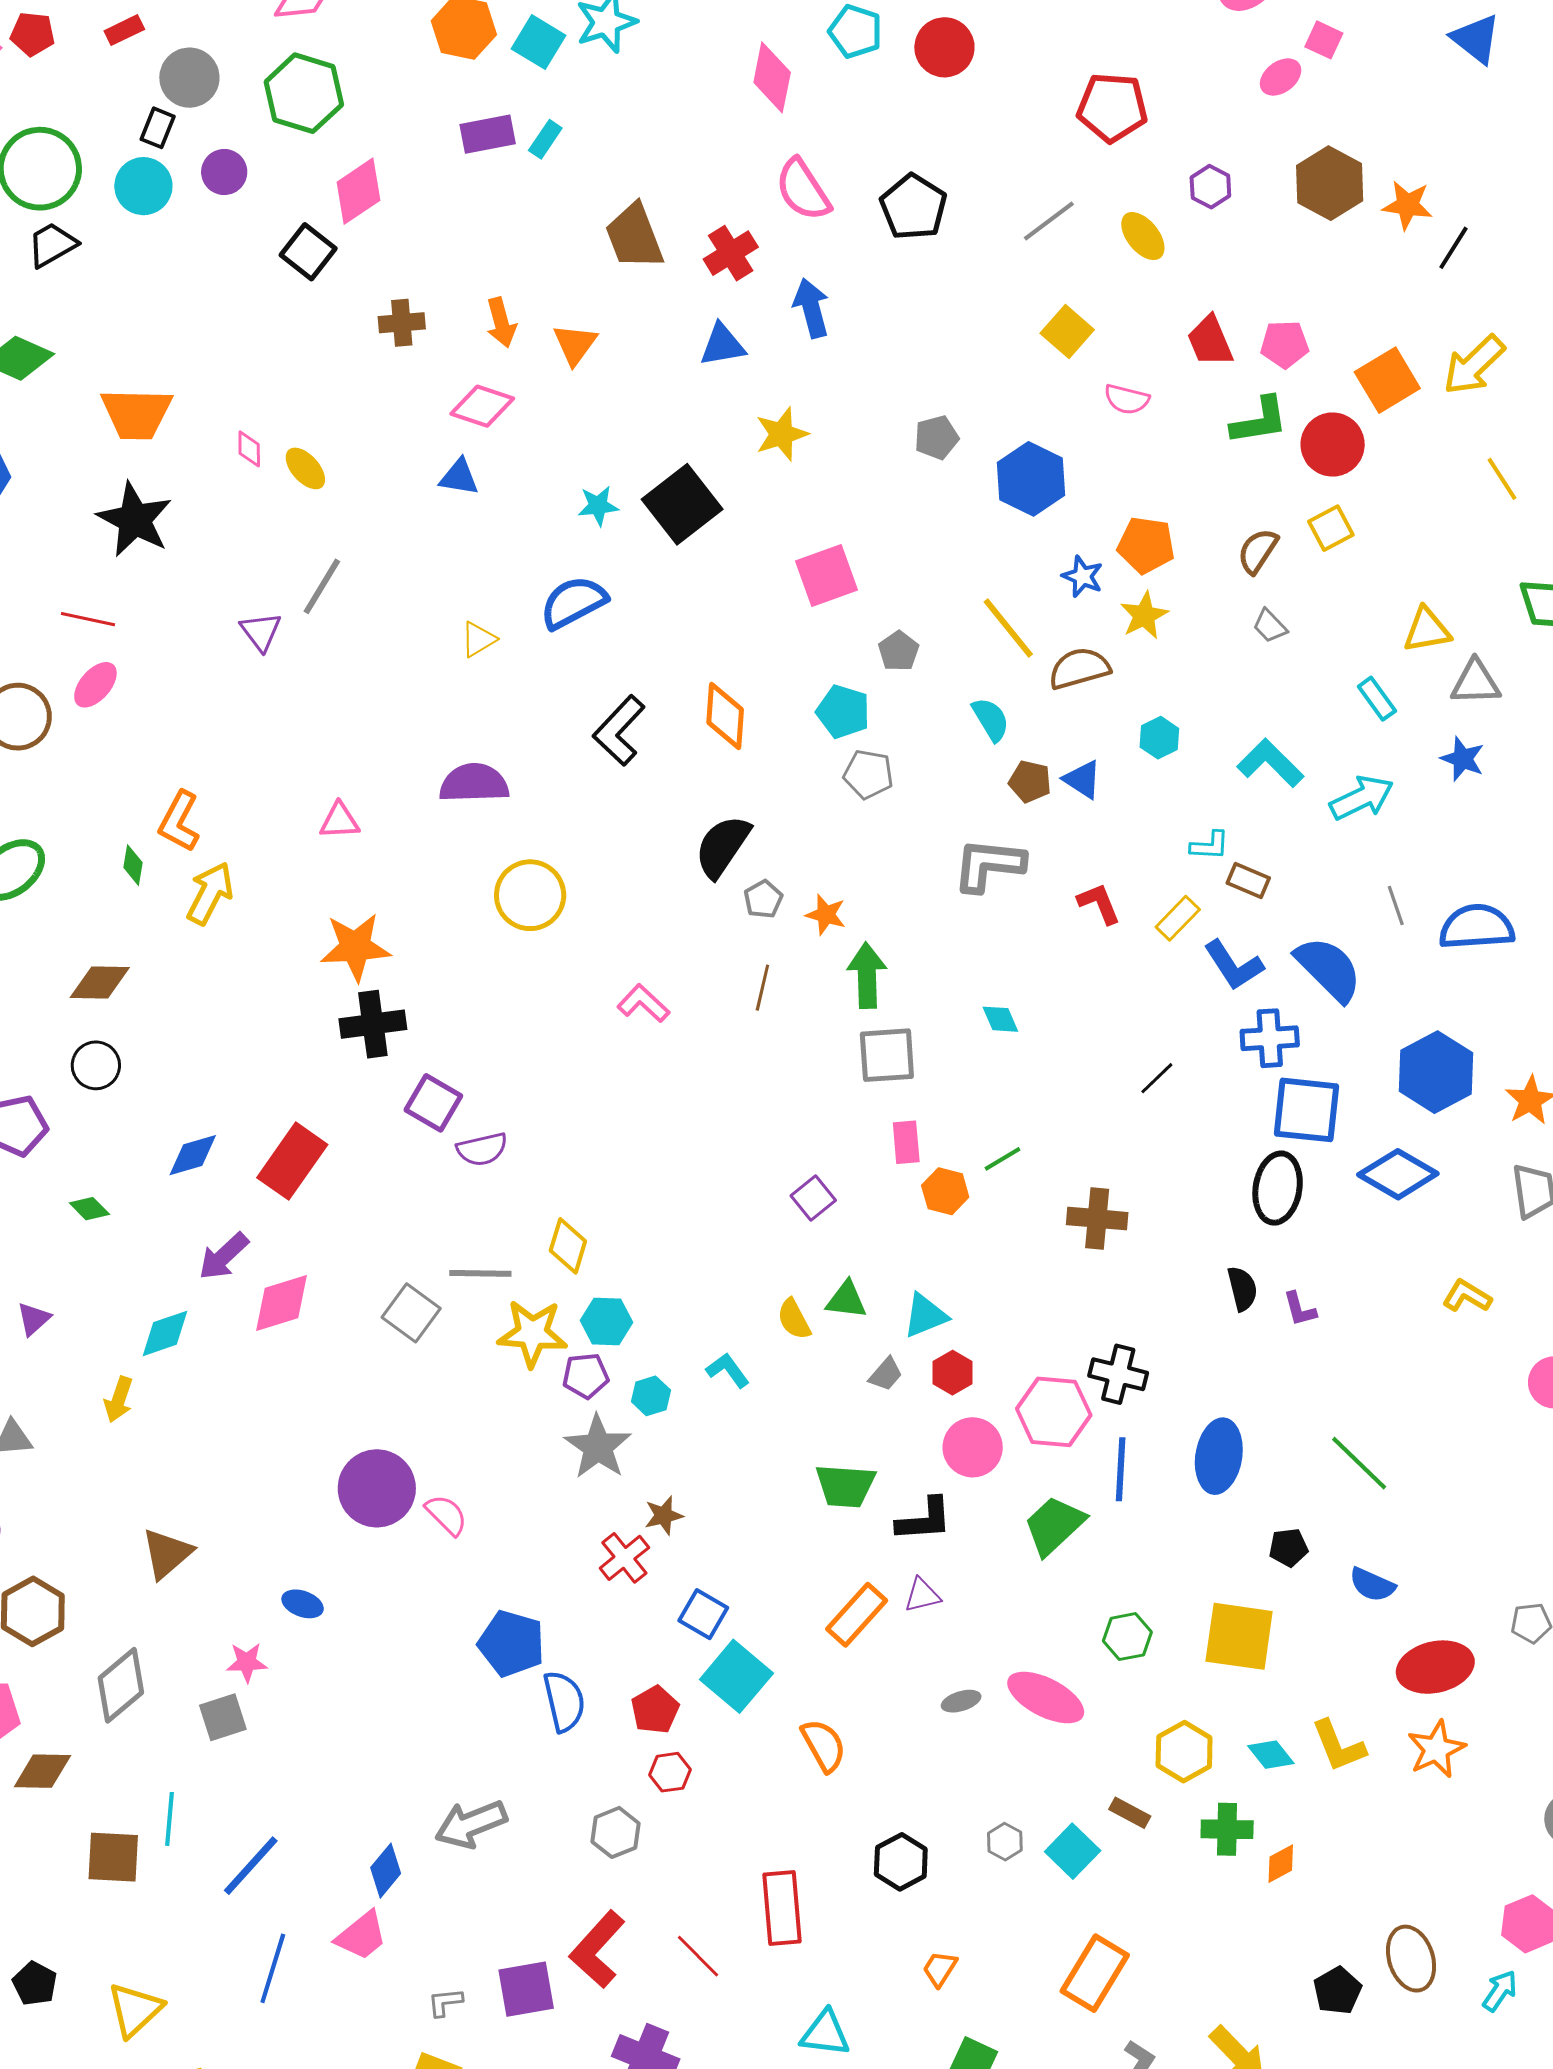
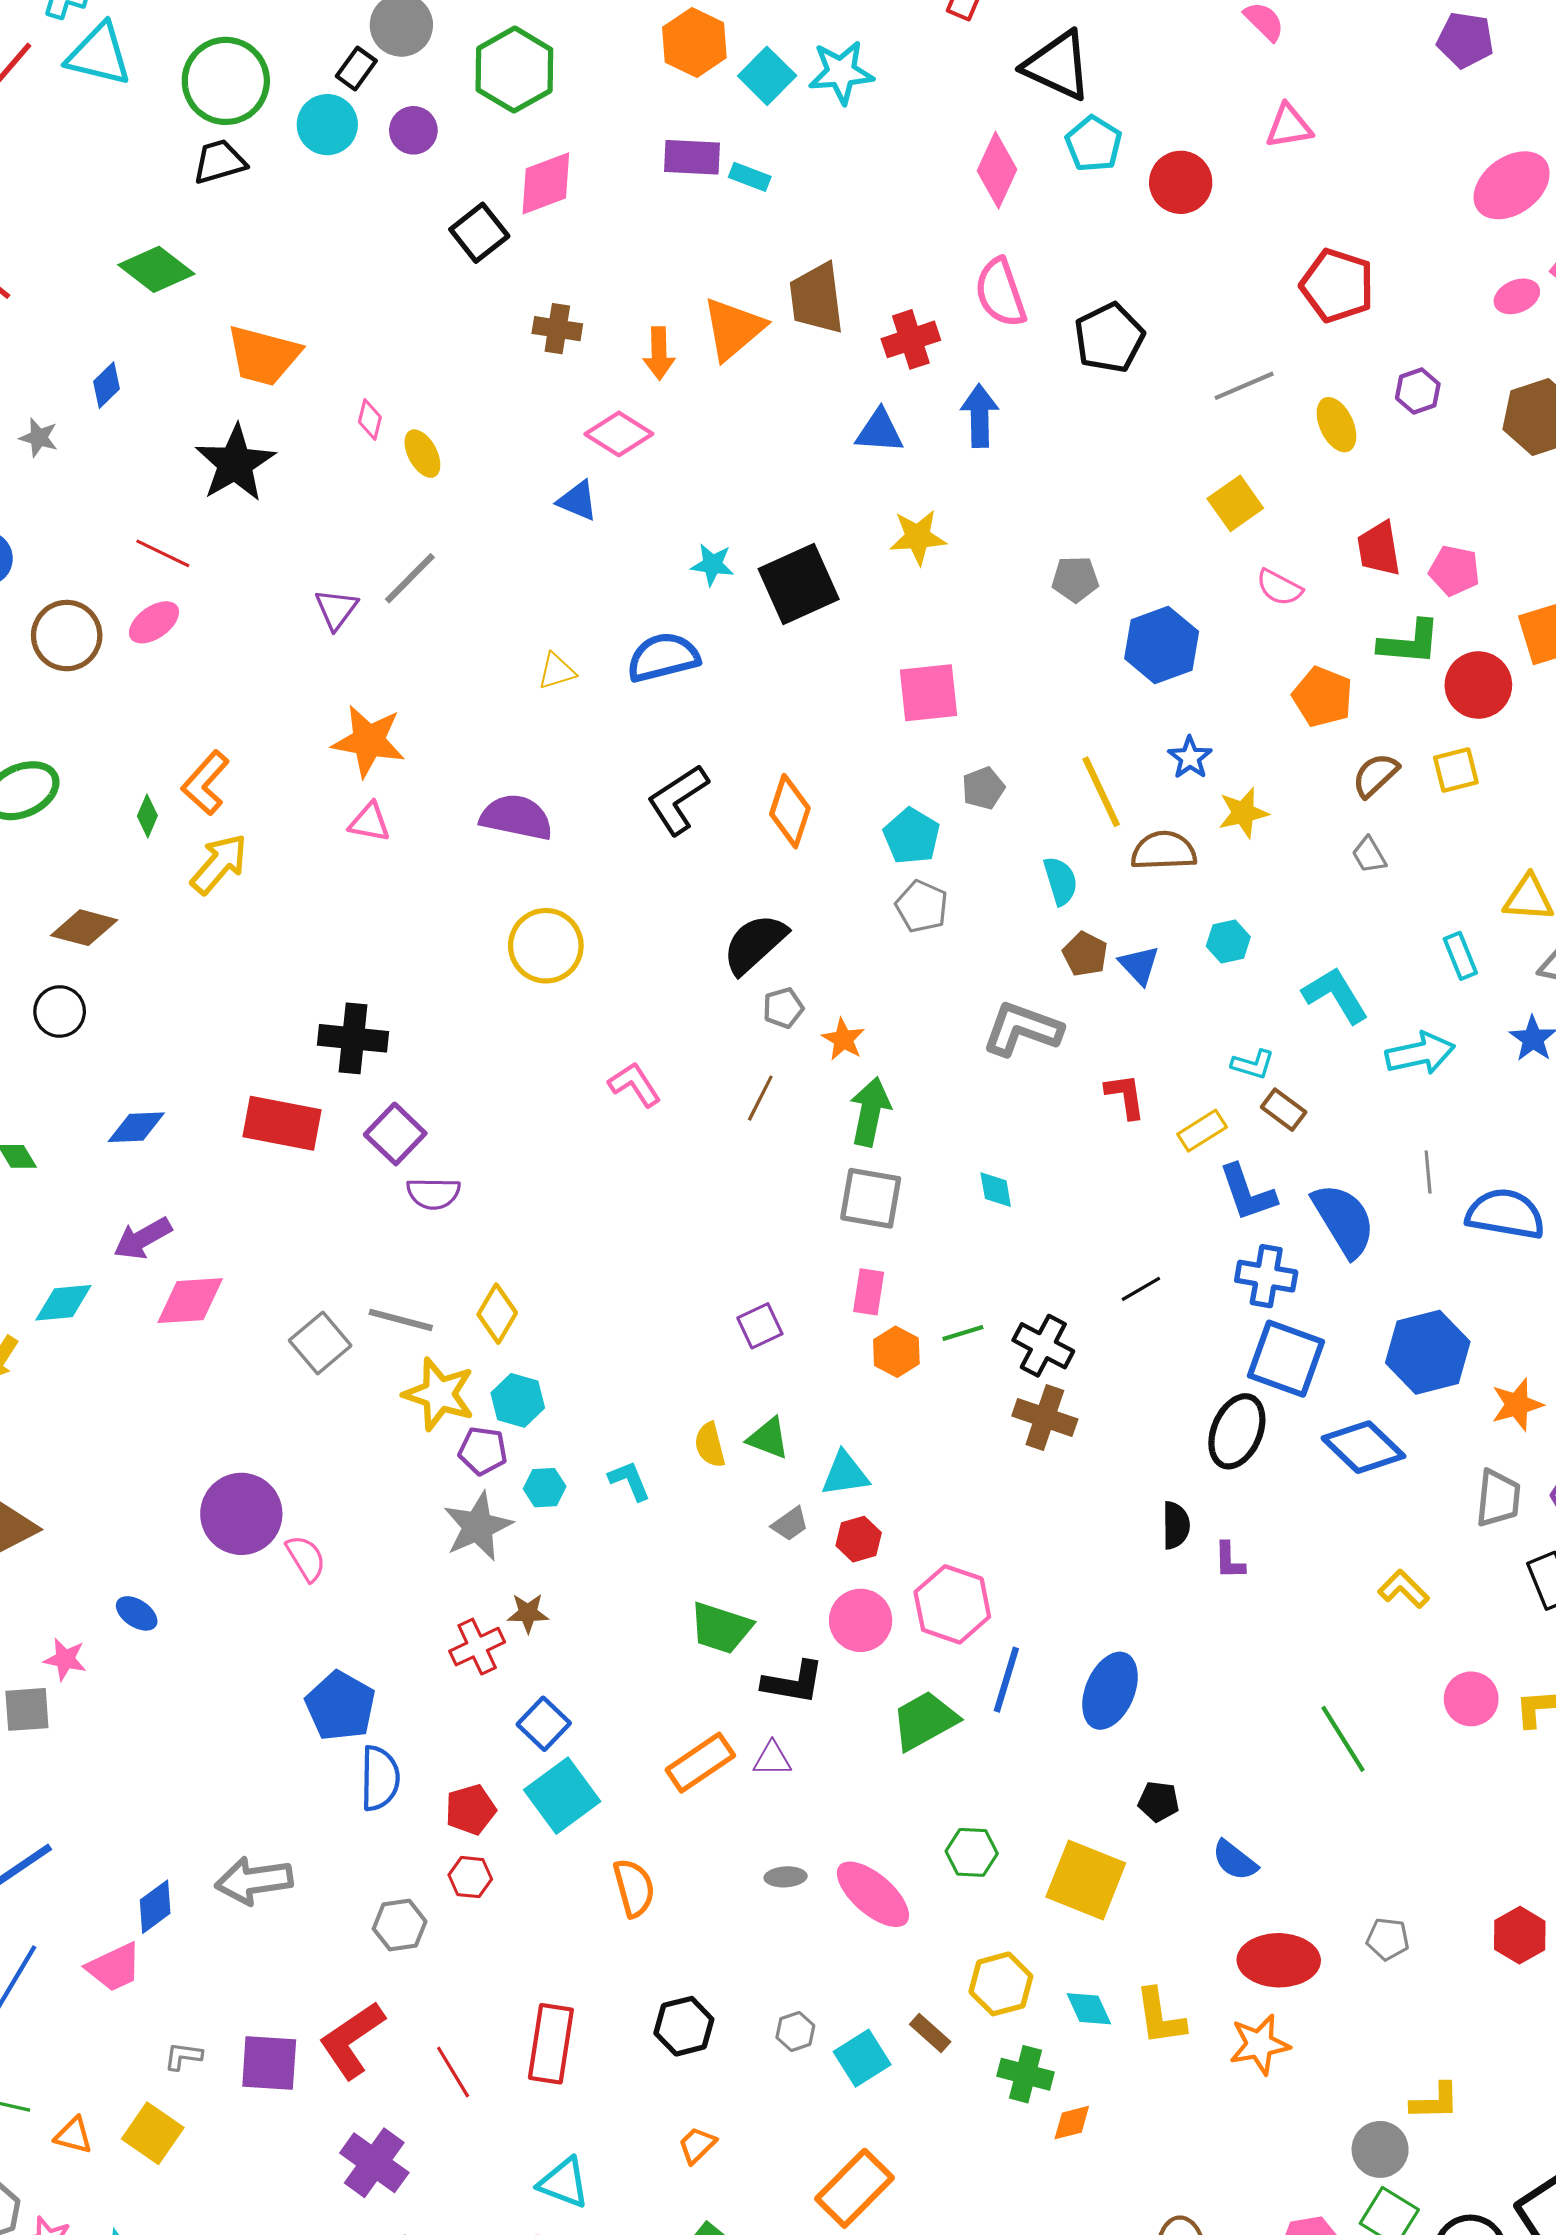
cyan rectangle: (545, 139) -> (750, 177), turned 63
orange triangle: (575, 344) -> (733, 329), moved, size x1.4
orange pentagon: (1146, 545) -> (1323, 697), moved
orange star: (355, 947) -> (369, 741), moved
red rectangle: (292, 1161) -> (282, 1123), moved, turned 52
black cross: (1118, 1374) -> (1043, 1346), moved
green line: (1359, 1463) -> (1343, 1739), moved

